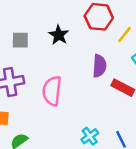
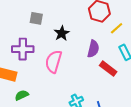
black star: (59, 35) -> (62, 33), moved

